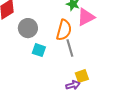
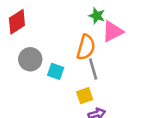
gray circle: (28, 28) -> (30, 59), moved
yellow square: (82, 76) -> (85, 96), moved

